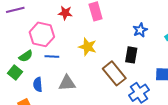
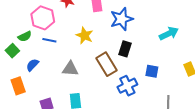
blue star: (140, 30) -> (122, 19), moved, size x1.6
gray triangle: (67, 83) -> (70, 69), moved
blue semicircle: (38, 84) -> (32, 65), turned 40

